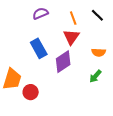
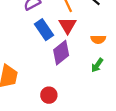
blue rectangle: (39, 48) -> (44, 30), moved
red circle: (31, 92) -> (49, 95), moved

